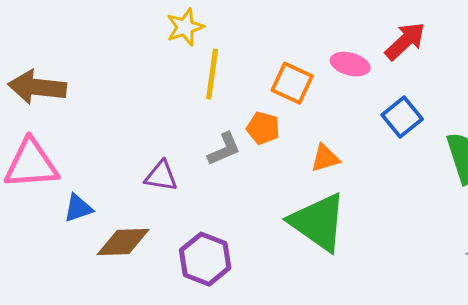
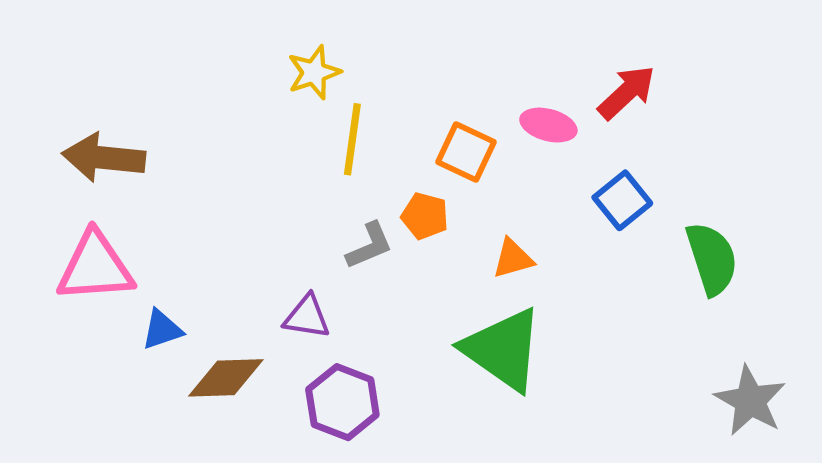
purple triangle: (161, 176) -> (307, 317), moved

